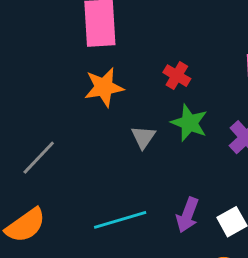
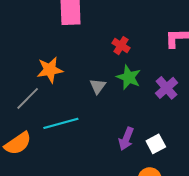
orange star: (104, 87) -> (50, 70), moved
cyan line: (120, 220) -> (61, 123), moved

